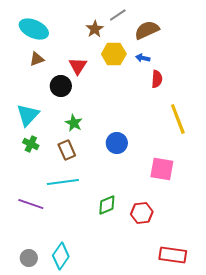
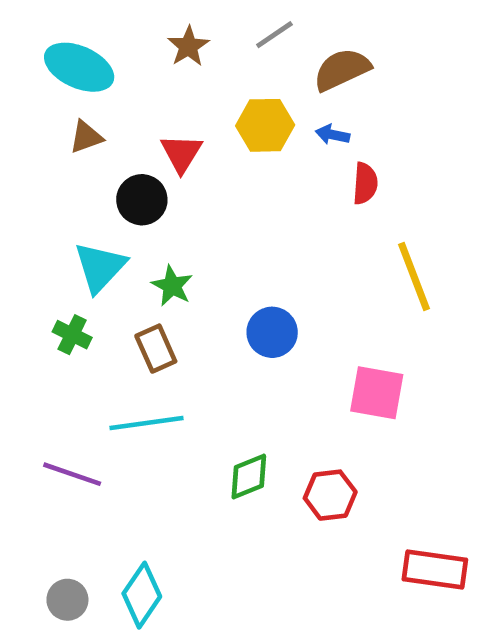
brown star: (95, 29) -> (188, 46), moved
cyan triangle: (28, 115) -> (100, 267), moved
red rectangle: (173, 255) -> (435, 569), moved

